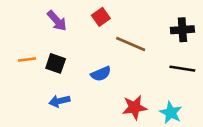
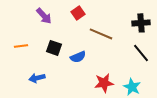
black square: (56, 63) -> (54, 48), moved
black line: (182, 69) -> (141, 53), turned 42
blue arrow: (59, 101) -> (37, 78), moved

